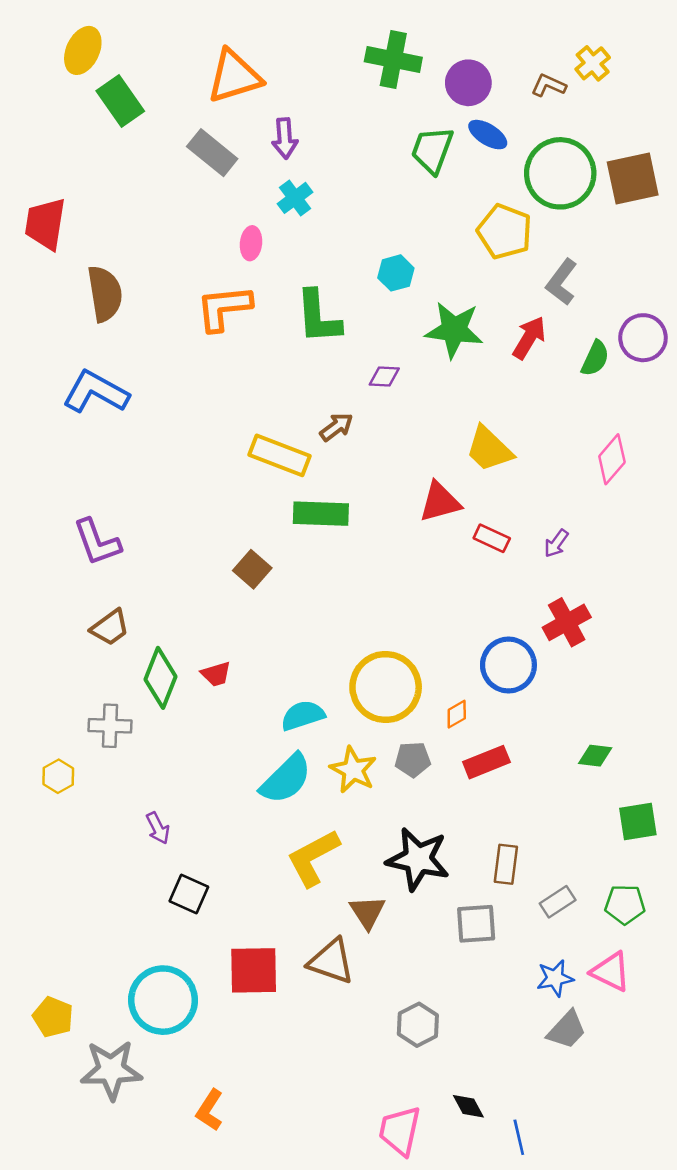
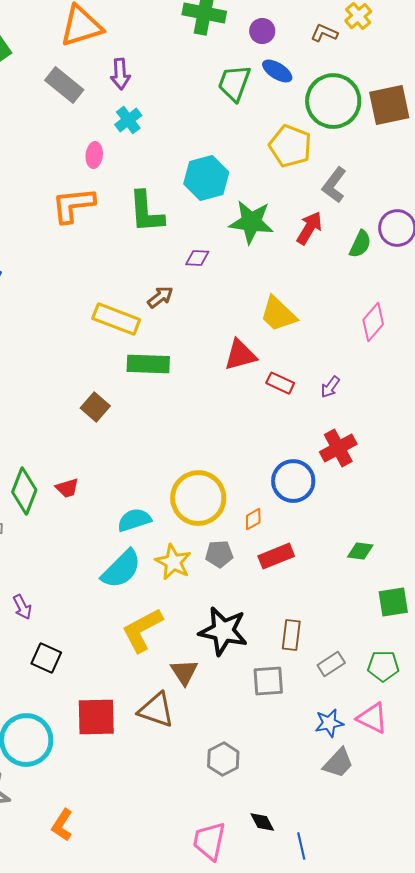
purple circle: (468, 83) -> (262, 31), size x0.7
cyan hexagon: (396, 273) -> (206, 178), size x1.6

